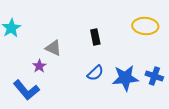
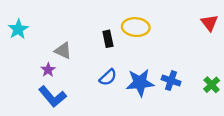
yellow ellipse: (145, 26) -> (136, 27), moved
blue L-shape: (26, 90) -> (52, 97), moved

